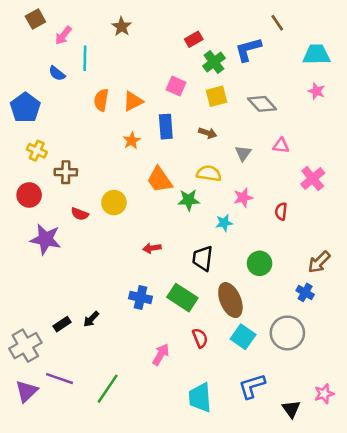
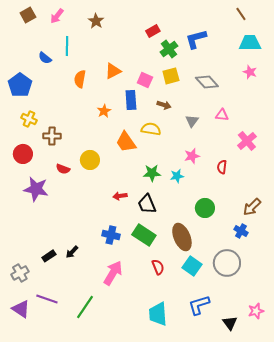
brown line: (277, 23) -> (241, 14), moved
pink arrow: (63, 35) -> (57, 16), moved
pink square: (176, 86) -> (145, 80), moved
orange triangle: (133, 101) -> (113, 71), moved
yellow semicircle: (209, 173) -> (151, 129), moved
green star: (189, 200) -> (152, 173), moved
black trapezoid: (203, 258) -> (147, 204), moved, turned -30
gray cross: (25, 346) -> (20, 273), size x0.7
pink arrow: (161, 354) -> (113, 273), moved, size x1.4
purple triangle: (27, 391) -> (21, 309), turned -42

